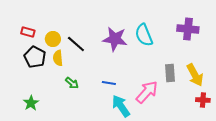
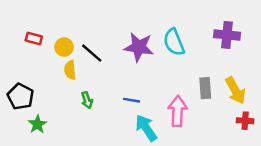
black pentagon: (35, 57) -> (21, 97), moved
green arrow: (72, 83) -> (87, 100), turned 32
pink arrow: (147, 92) -> (177, 111), turned -40

